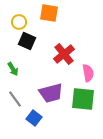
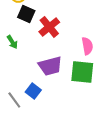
red cross: (64, 54) -> (49, 27), moved
gray line: (15, 99) -> (14, 100), moved

